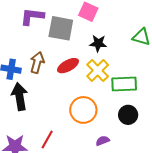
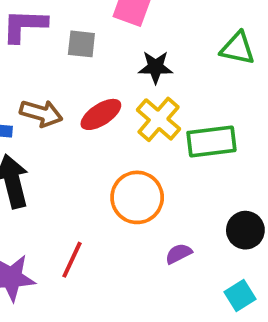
gray square: (61, 28) -> (81, 44), size x0.6
brown arrow: (37, 63) -> (41, 113), turned 95
black circle: (128, 115) -> (245, 230), moved

